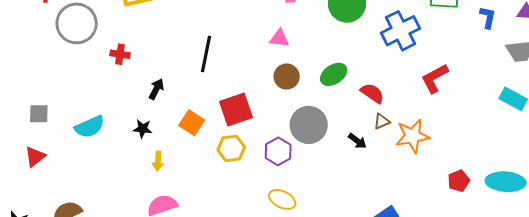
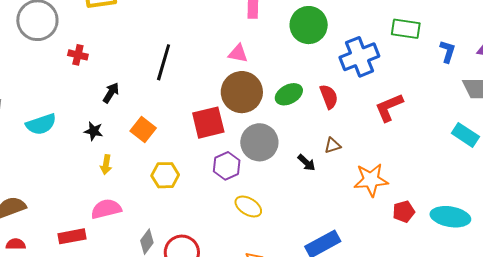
brown circle: (287, 76) -> (242, 92), size x1.6
red semicircle: (372, 93) -> (329, 97), moved, turned 30
red square: (236, 110) -> (208, 123), moved
orange star: (412, 136) -> (371, 180), moved
yellow hexagon: (231, 148) -> (165, 175), moved
yellow ellipse: (282, 199) -> (248, 206), moved

